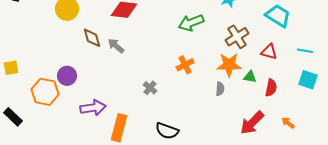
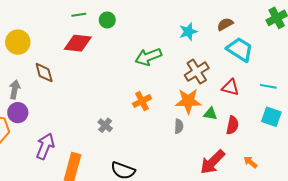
gray arrow: (116, 46) -> (15, 89), moved, turned 60
purple arrow: (93, 108) -> (45, 146), turned -60

